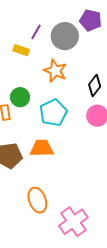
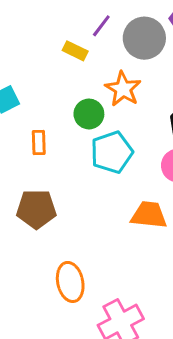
green circle: (20, 97) -> (89, 114), moved
orange trapezoid: (42, 148) -> (149, 215), moved

